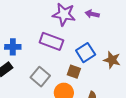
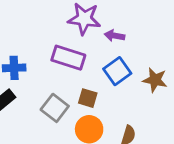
purple arrow: (92, 14) -> (115, 36), moved
brown square: (74, 72) -> (88, 98), moved

